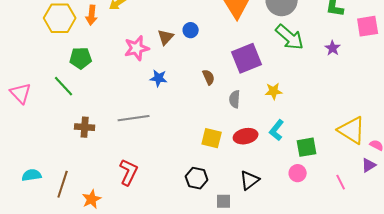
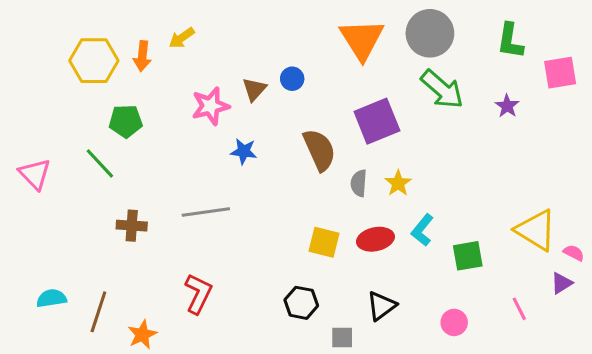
brown semicircle: (209, 77) -> (319, 150), size x1.8
yellow star: (274, 91) -> (398, 183), moved, turned -30
pink circle: (298, 173) -> (454, 322), moved

